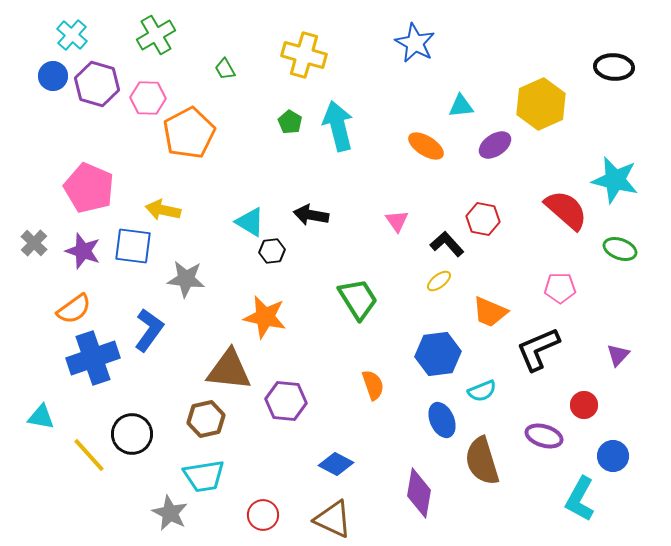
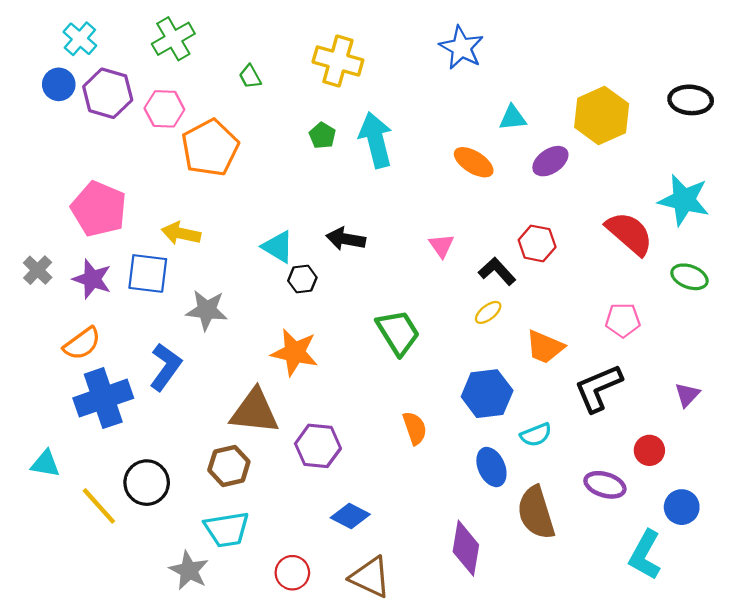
black ellipse: (614, 67) -> (691, 100), moved
blue diamond: (336, 464) -> (350, 516), moved

